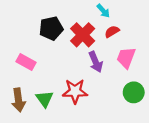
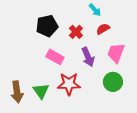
red cross: (83, 35) -> (76, 32), size x0.6
pink rectangle: (26, 62) -> (55, 57), moved
green circle: (134, 92) -> (113, 82), moved

